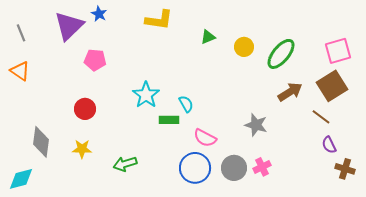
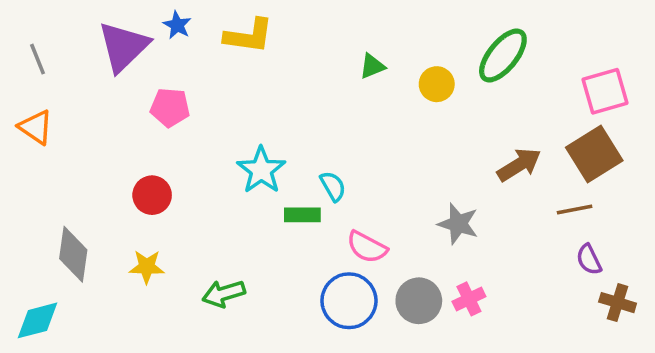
yellow L-shape: (159, 20) -> (249, 36), moved
green ellipse: (281, 54) -> (503, 56), moved
brown line: (321, 117) -> (575, 209), turned -48

